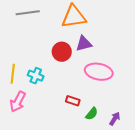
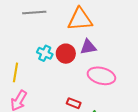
cyan cross: (36, 76) -> (45, 53), moved

